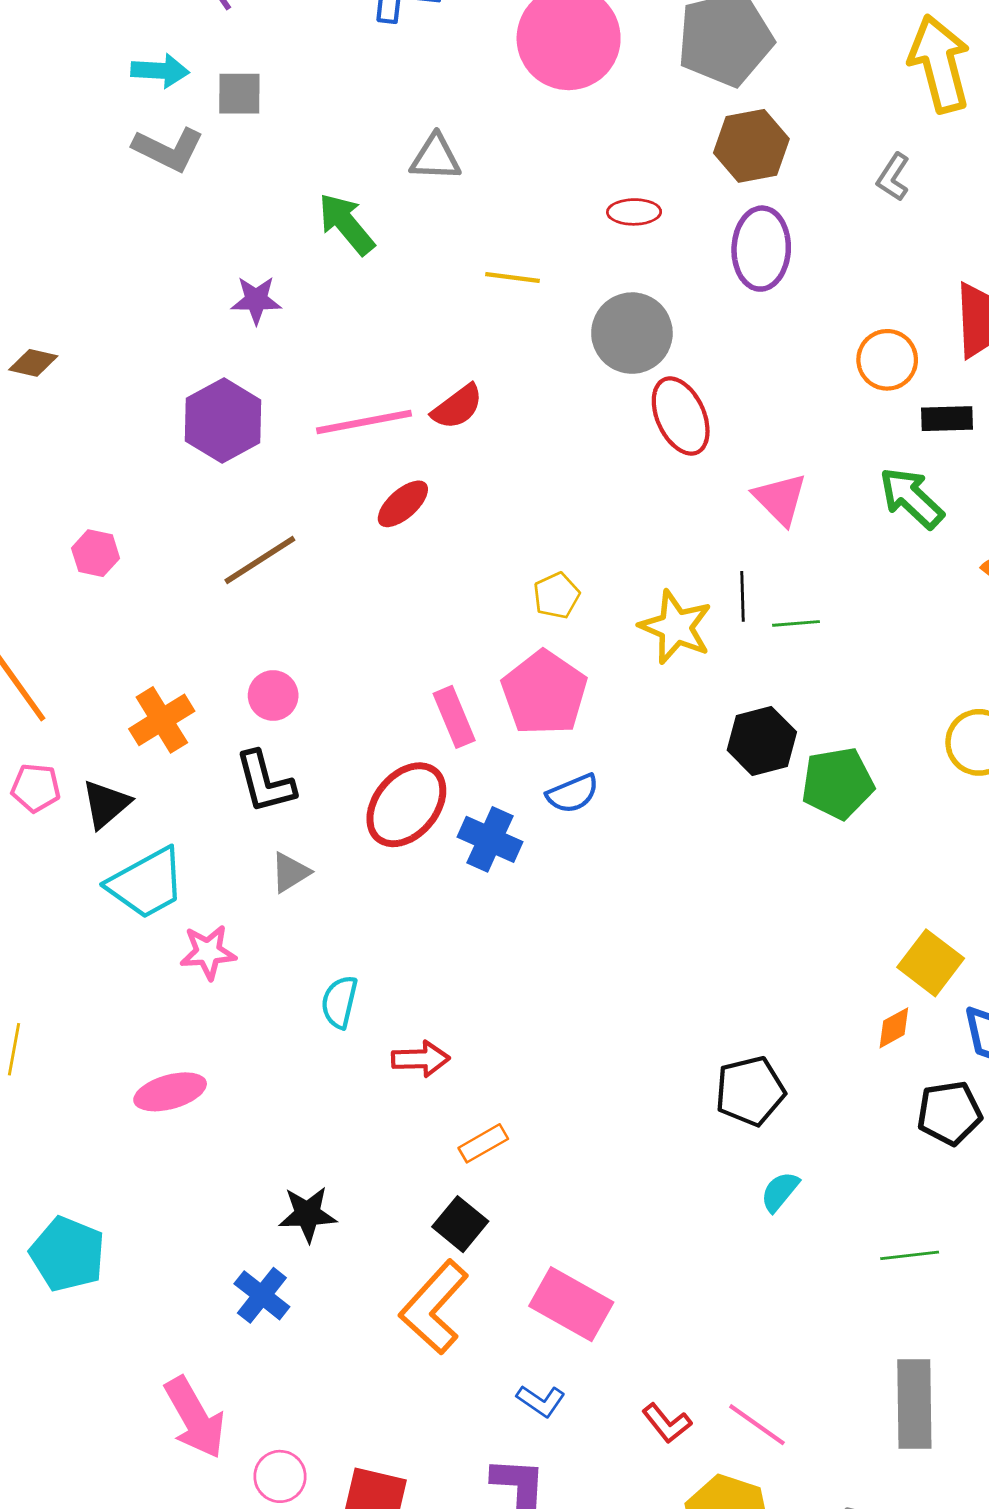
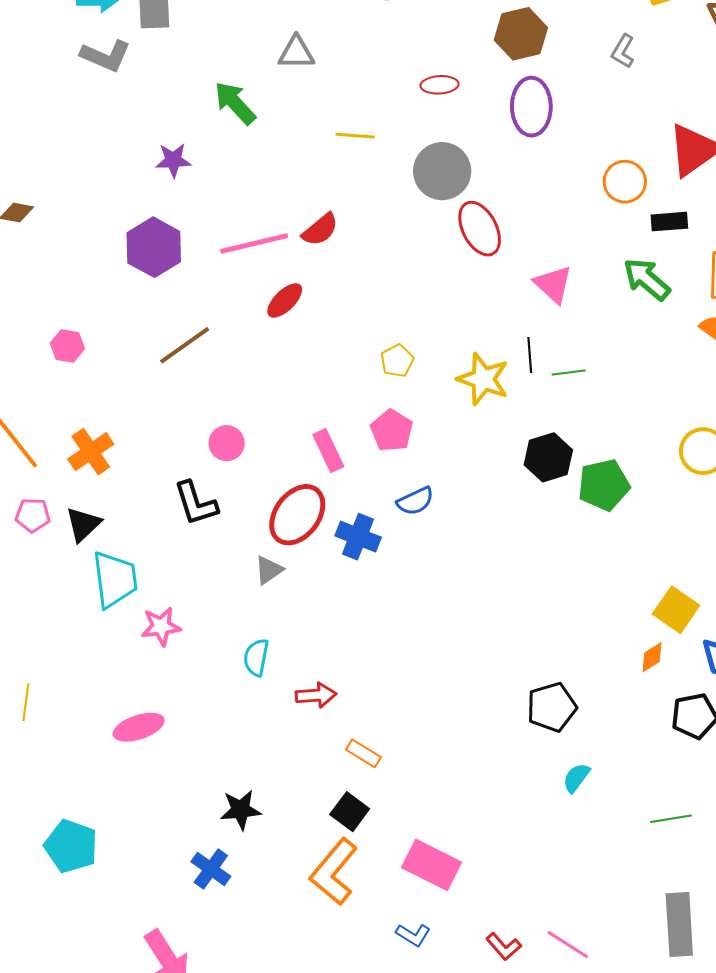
pink pentagon: (544, 693) -> (392, 430), size x0.7
pink circle: (273, 696) -> (227, 443), moved
orange cross: (162, 720) -> (91, 452), moved
gray triangle: (290, 872) -> (269, 570), moved
cyan trapezoid: (147, 883) -> (115, 579), turned -66
orange rectangle: (483, 1143) -> (363, 753), turned 64

